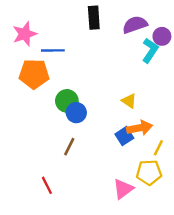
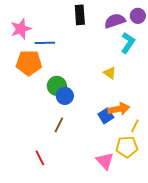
purple circle: (162, 36) -> (138, 16), moved
yellow triangle: (129, 101) -> (110, 73), moved
pink triangle: (123, 189) -> (105, 161), turned -36

